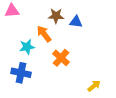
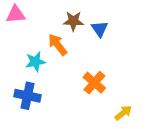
blue triangle: (76, 22) -> (100, 29), turned 48
orange cross: (61, 58) -> (94, 83), moved

